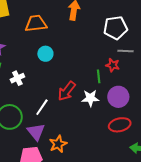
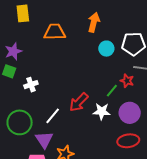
cyan circle: (45, 54) -> (106, 49), moved
green line: (99, 76) -> (112, 91), turned 40

